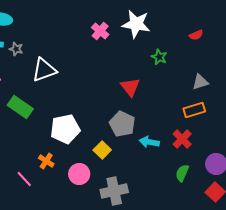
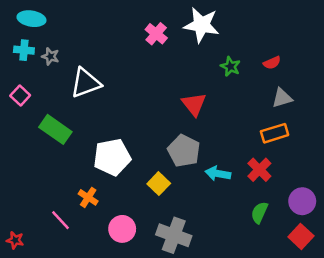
red semicircle: (196, 35) -> (272, 63), moved
pink circle: (79, 174) -> (122, 229), moved
gray cross: (114, 191) -> (174, 235), turned 32

